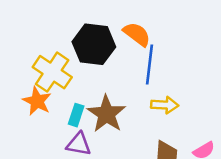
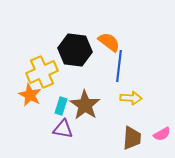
yellow cross: (52, 72) -> (42, 72), turned 32

